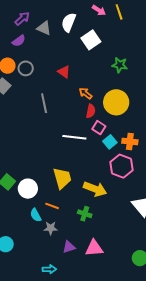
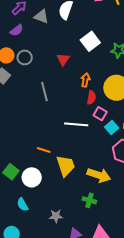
white square: (91, 40) -> (90, 41), moved
red triangle: (64, 72) -> (63, 59), turned 32
orange arrow: (86, 93) -> (85, 80), turned 64
orange line: (52, 206) -> (44, 150), moved
cyan semicircle: (36, 215) -> (23, 205), moved

